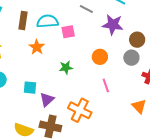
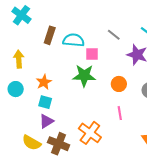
orange star: (37, 47) -> (44, 82), moved
green star: (66, 68) -> (84, 76), moved, size x1.6
purple triangle: (47, 100) -> (46, 121), moved

